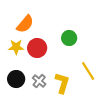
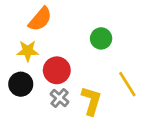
red circle: (37, 48) -> (57, 70), moved
black circle: (16, 79) -> (21, 84), moved

